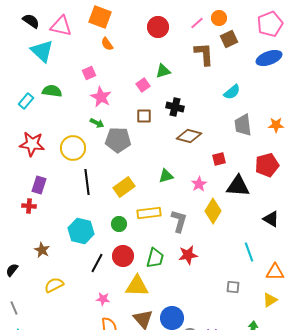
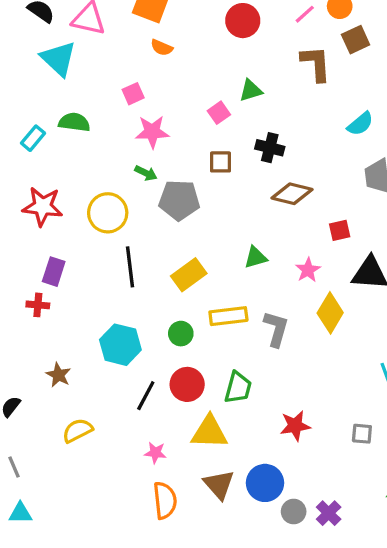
orange semicircle: (107, 44) -> (162, 48), turned -32
pink star: (101, 97) -> (152, 132), turned -30
red star: (188, 255) -> (295, 426), moved

